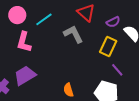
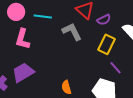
cyan line: (44, 19) -> (43, 17), turned 42
purple semicircle: (113, 22) -> (104, 20), moved

